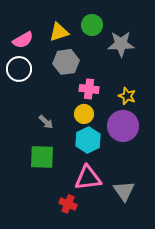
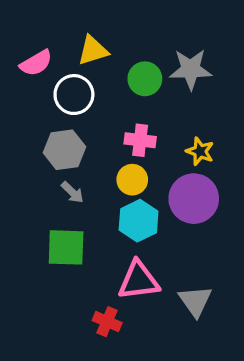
green circle: (92, 25) -> (145, 79), moved
gray hexagon: (66, 62) -> (64, 150), moved
white circle: (19, 69) -> (74, 95), moved

